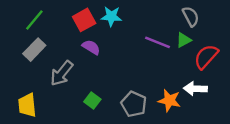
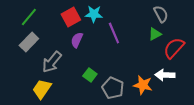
purple line: (158, 42) -> (114, 33), moved, turned 45
purple semicircle: (91, 47) -> (77, 40), turned -98
green square: (92, 100) -> (90, 75), moved
yellow trapezoid: (27, 105) -> (42, 89), moved, turned 40

